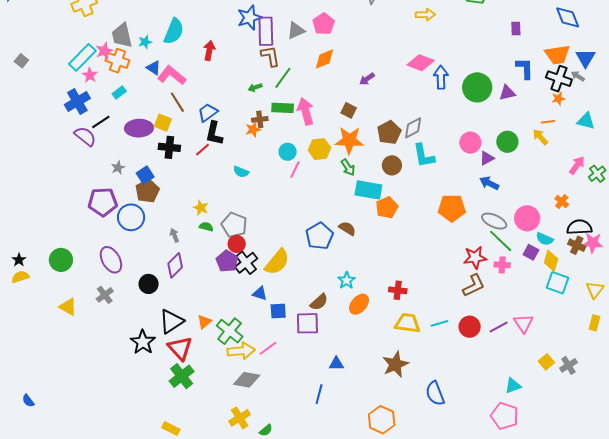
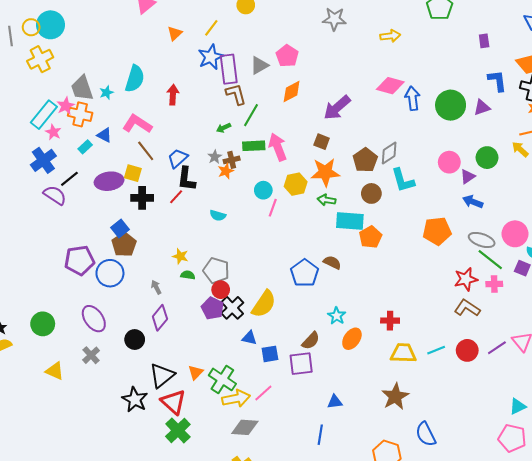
blue triangle: (154, 68) -> (104, 135), moved
purple arrow: (367, 79) -> (337, 108), size x1.8
green arrow: (348, 167) -> (327, 200), turned 138
gray star: (118, 168) -> (215, 157), moved
brown L-shape: (474, 286) -> (467, 308), turned -115
blue semicircle: (435, 393) -> (426, 434), moved

